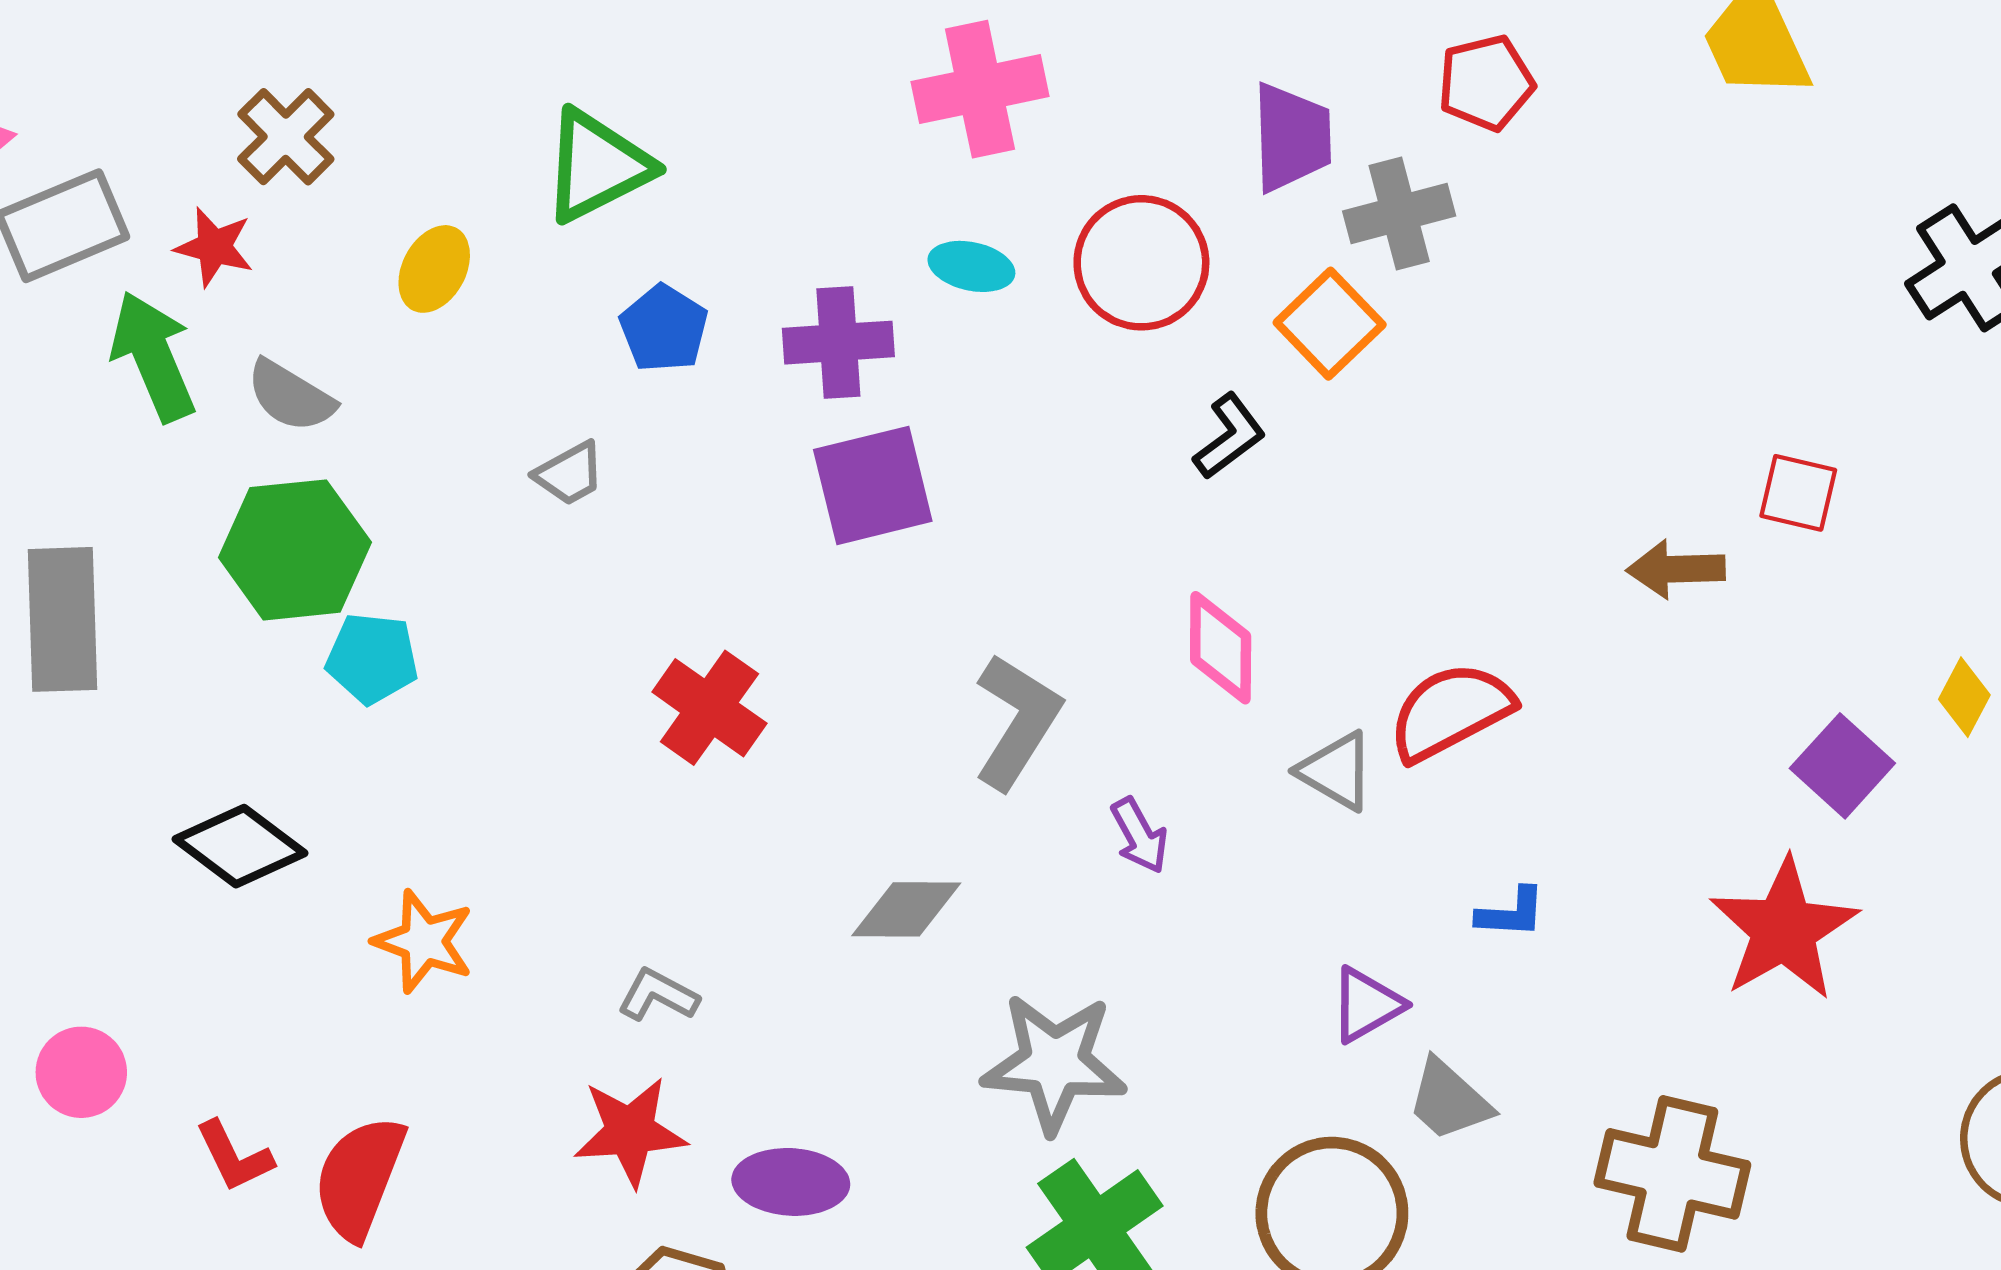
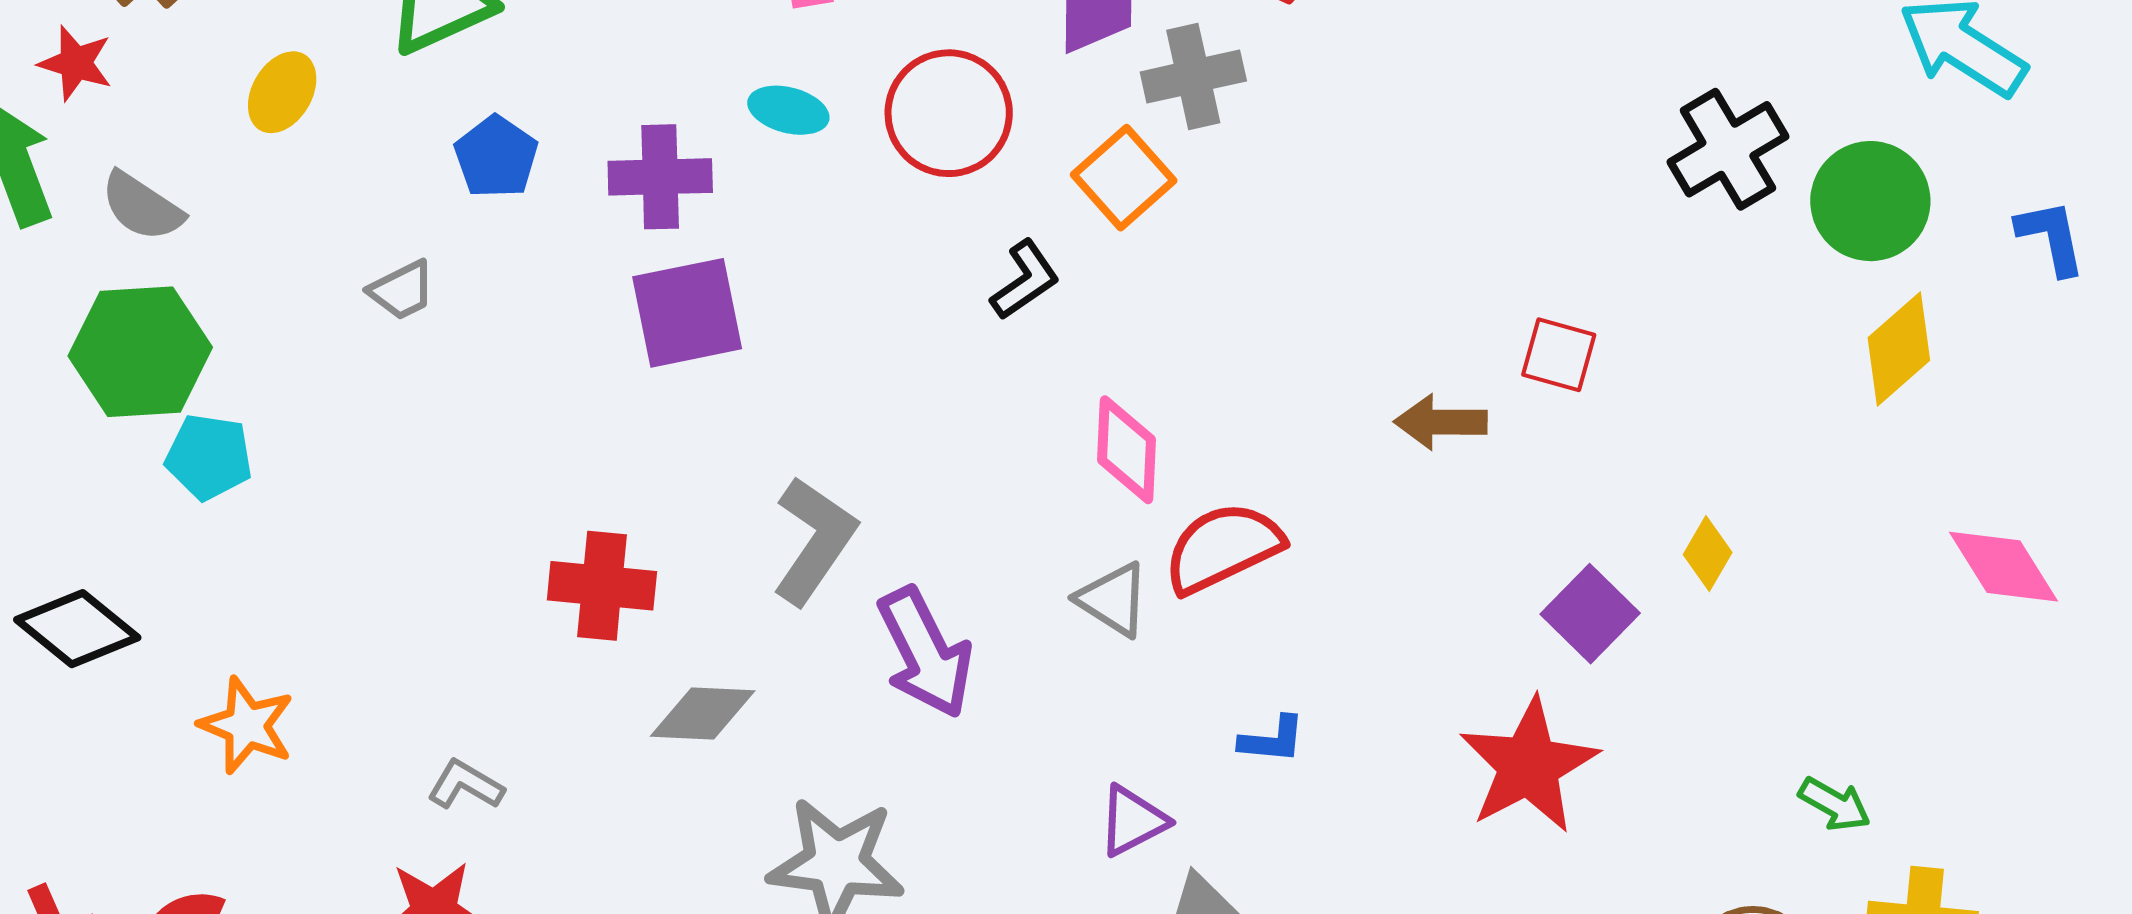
pink diamond: (1221, 648) -> (1127, 450), moved
red cross: (709, 708) -> (602, 586), moved, turned -32
purple arrow: (1139, 836) -> (925, 653), size x1.8

